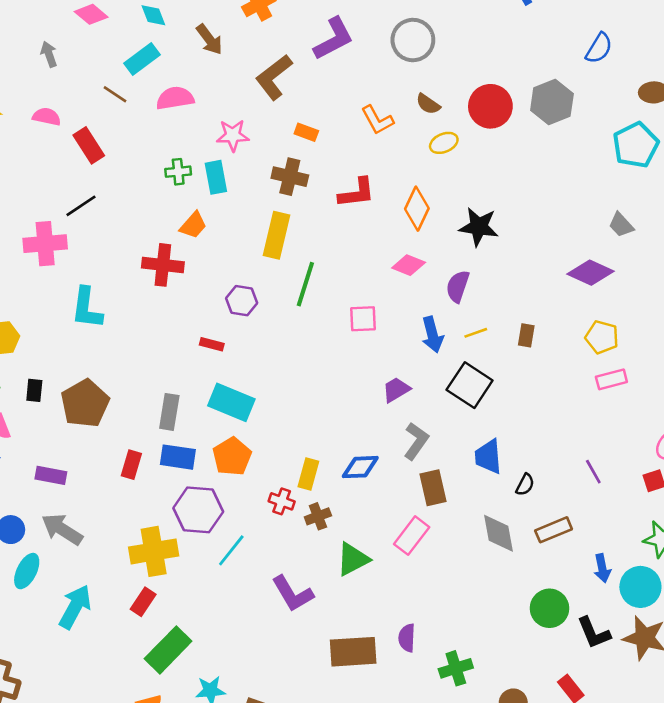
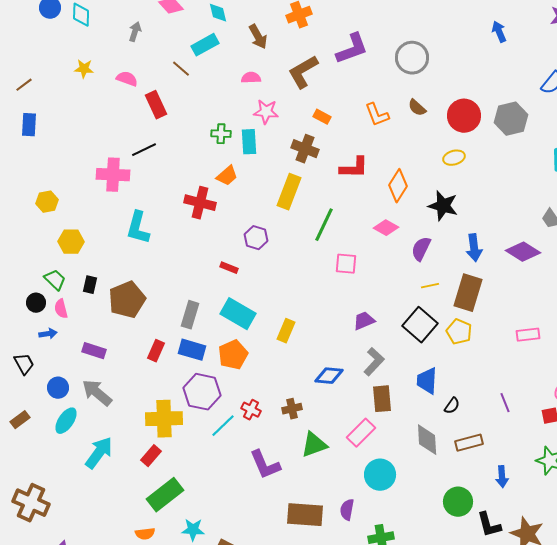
gray arrow: (49, 54) -> (135, 32), turned 30
pink semicircle: (175, 98) -> (251, 78), moved, size x0.7
yellow ellipse: (444, 143) -> (454, 158), moved
green line: (305, 284) -> (324, 225), moved
blue arrow: (432, 335) -> (474, 248), moved
brown rectangle: (526, 335) -> (468, 293), size x2.0
yellow pentagon: (602, 337) -> (459, 332), moved
yellow rectangle: (308, 474) -> (286, 331), moved
red cross: (282, 501) -> (251, 410), moved
cyan circle: (640, 587) -> (380, 475), moved

